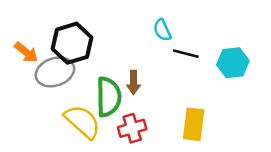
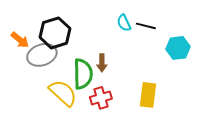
black line: (186, 54) -> (146, 26), moved

